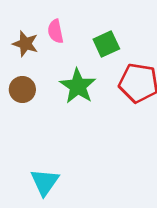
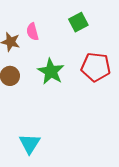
green square: (106, 44) -> (78, 22), moved

